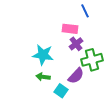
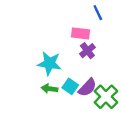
green cross: (92, 60) -> (106, 97), moved, turned -30
cyan square: (61, 91) -> (70, 86), moved

